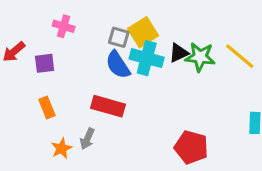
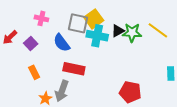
gray square: (119, 37) -> (78, 23), size x1.5
purple square: (45, 63) -> (31, 44), turned -32
blue semicircle: (118, 65) -> (62, 43), moved
gray arrow: (87, 139) -> (62, 91), size x1.5

